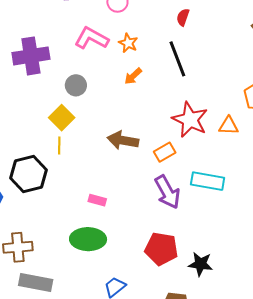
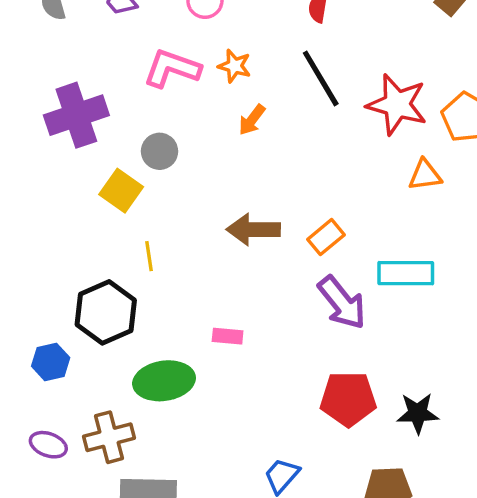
yellow square: (62, 118) -> (121, 191), moved
red star: (190, 120) -> (397, 105), moved
green ellipse: (88, 239) -> (164, 381), moved

